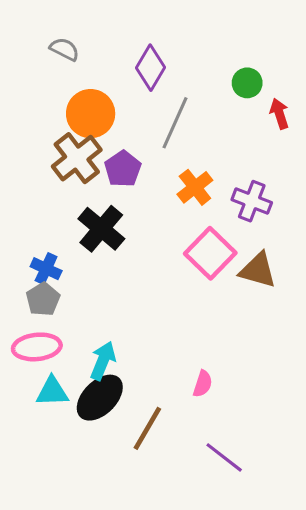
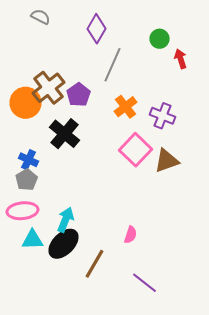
orange circle: (91, 114) -> (26, 103), moved
brown triangle: (258, 270) -> (166, 161), turned -36

